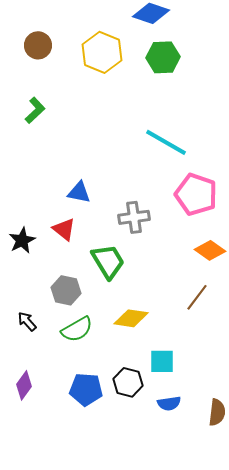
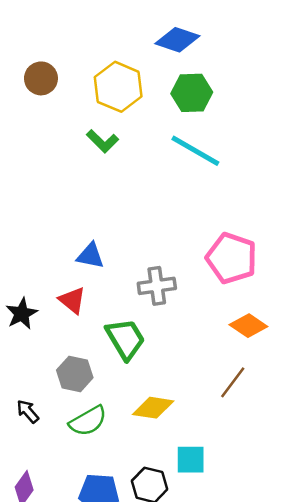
green L-shape: (35, 110) -> (102, 141), moved, turned 88
cyan line: (166, 142) -> (195, 151), moved

